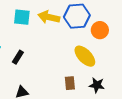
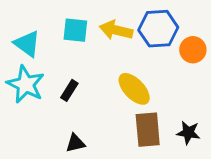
yellow ellipse: (85, 56) -> (134, 89), moved
brown rectangle: (70, 83) -> (148, 130), size x1.6

